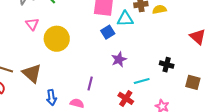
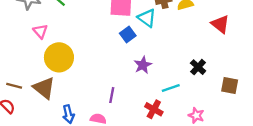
cyan triangle: (125, 19) -> (147, 18), turned 42
red triangle: (198, 37) -> (220, 24), moved
yellow circle: (57, 39) -> (59, 57), moved
black cross: (167, 65) -> (198, 67), turned 32

